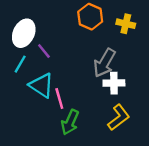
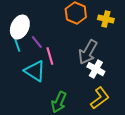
cyan line: (20, 64) -> (17, 44), moved, turned -49
white cross: (114, 83) -> (96, 69), turned 30
pink line: (59, 98) -> (50, 56), moved

